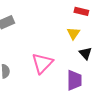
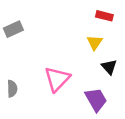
purple trapezoid: (74, 80) -> (96, 100), turned -30

